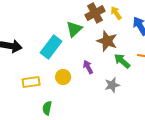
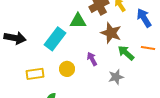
green triangle: (74, 29) -> (78, 21), turned 42

